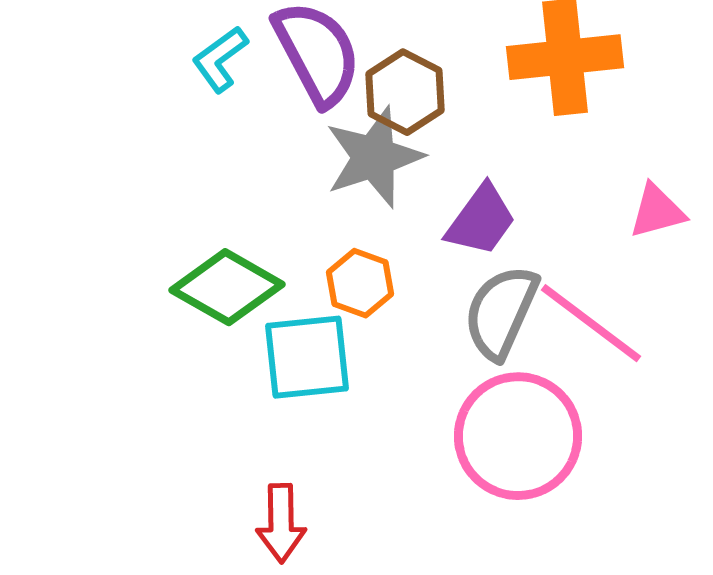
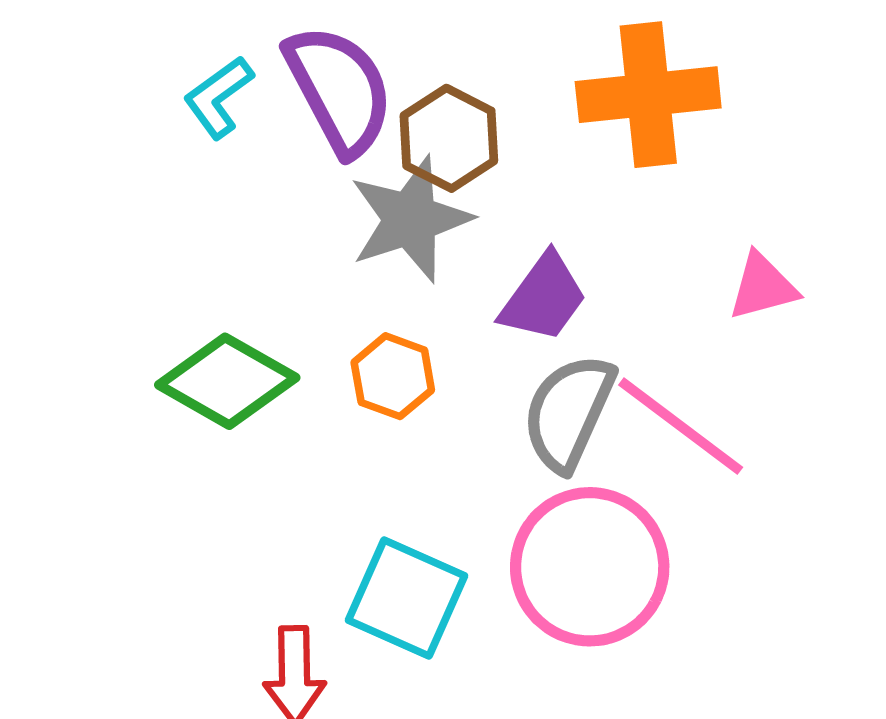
cyan square: (307, 357) -> (407, 598), moved, turned 30

